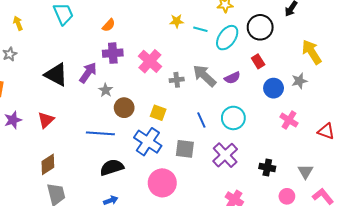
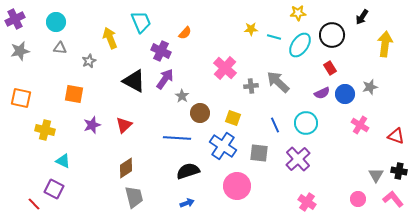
yellow arrow: (18, 23) -> (110, 38), moved, size x1.5
yellow arrow: (312, 52) -> (385, 44), moved, turned 40
purple cross: (113, 53) -> (161, 51), moved, turned 30
purple semicircle: (232, 78) -> (322, 93), moved
black cross: (267, 167) -> (399, 171), moved

